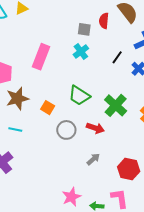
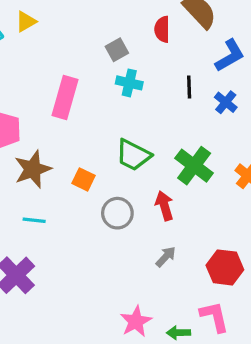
gray square: (84, 29) -> (117, 50), moved, turned -32
cyan cross: (81, 51) -> (129, 83), turned -35
black line: (117, 57) -> (189, 87), turned -32
red arrow: (95, 128) -> (164, 206), turned -120

